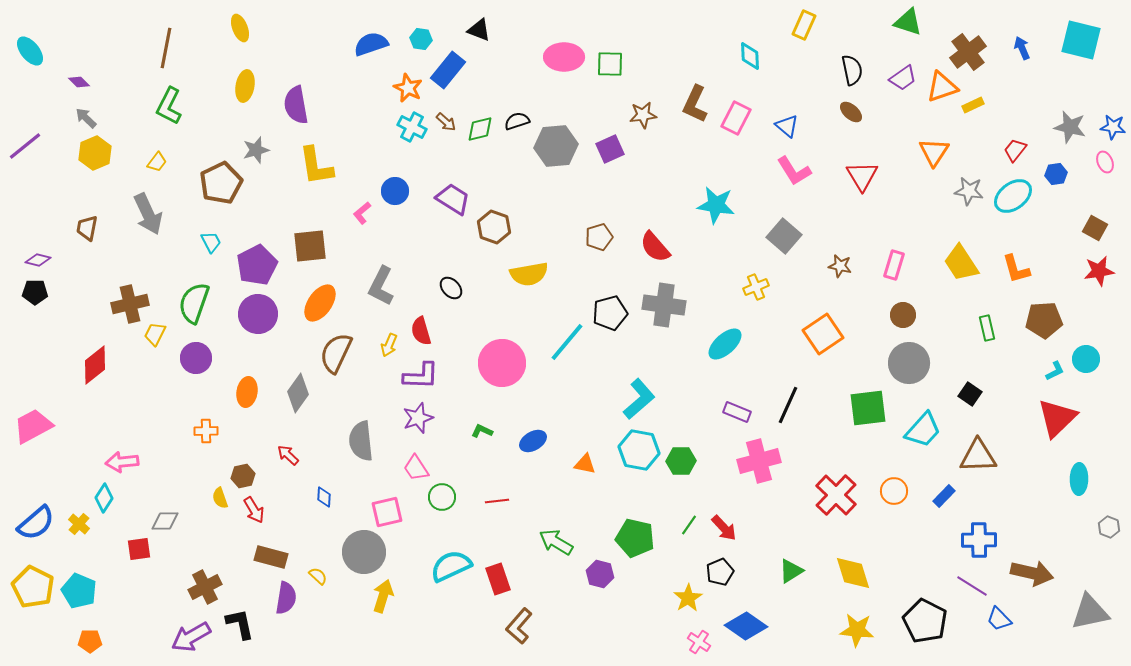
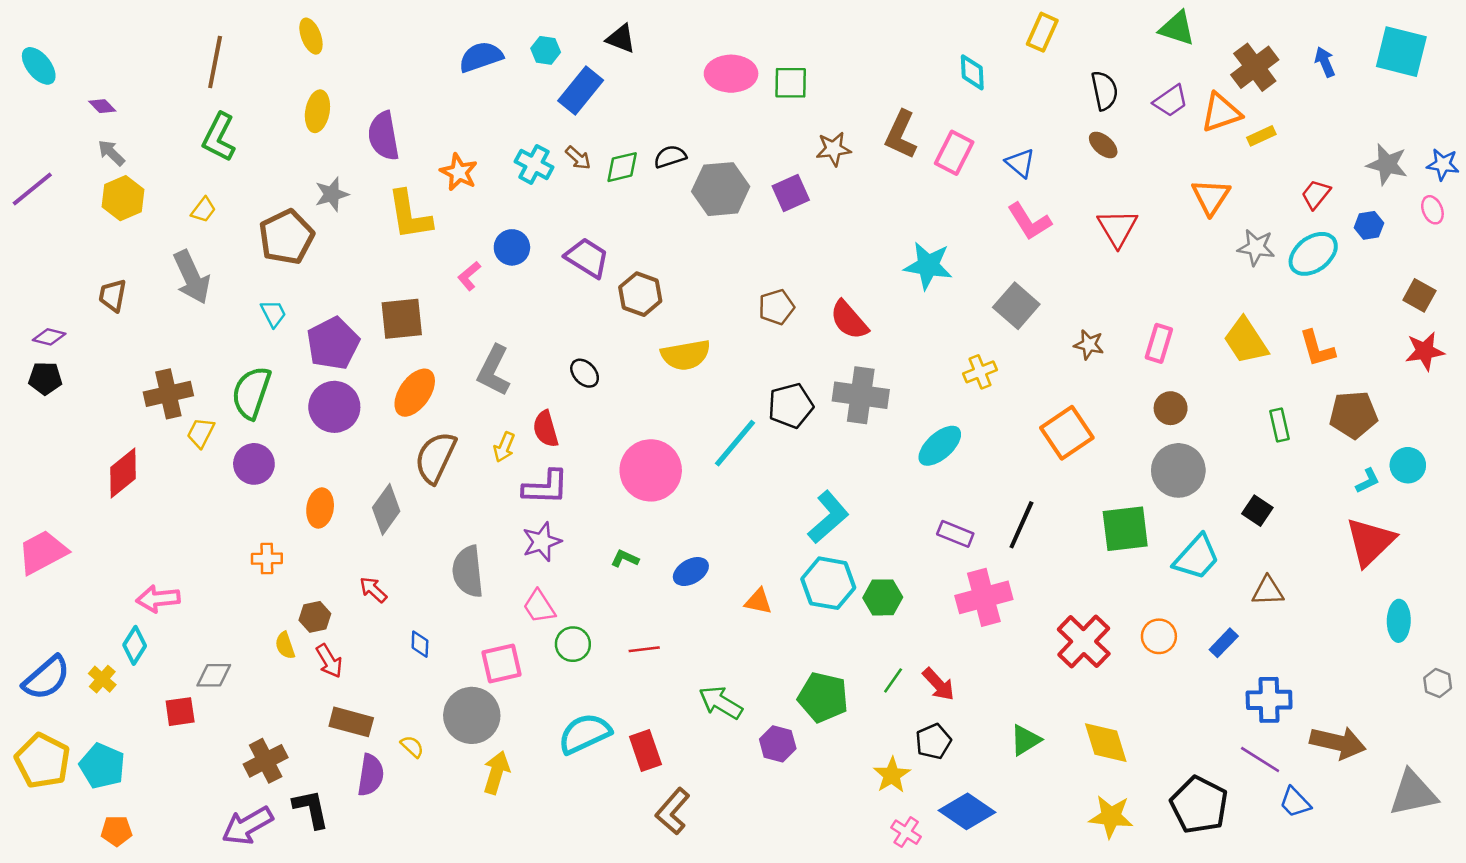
orange star: (408, 88) -> (459, 172), moved
brown triangle: (978, 456) -> (1268, 591), size x0.7

